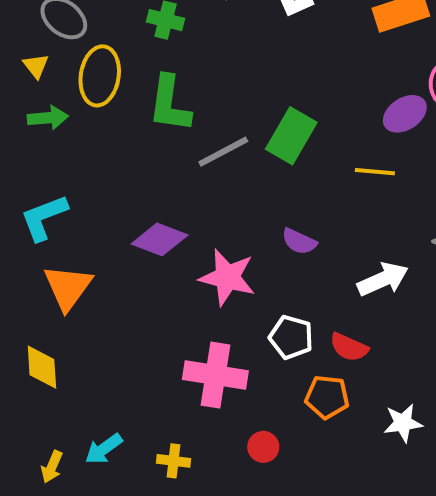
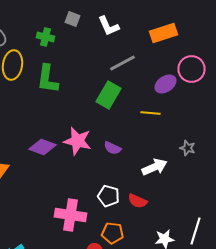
gray line: (223, 152) -> (122, 63), moved
pink star: (227, 277) -> (78, 141), moved
orange pentagon: (327, 397) -> (112, 233), moved

